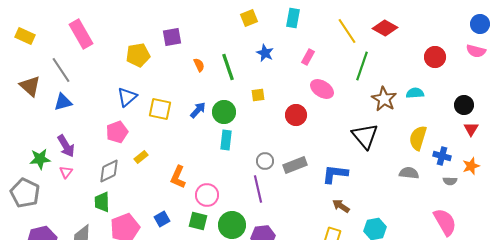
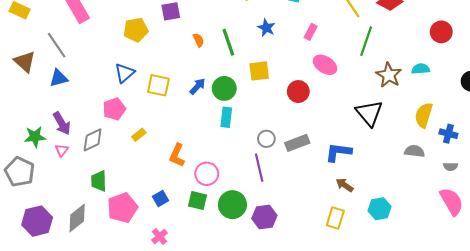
yellow square: (258, 95) -> (259, 71), size x1.5
gray diamond: (109, 171) -> (93, 140), moved
gray semicircle: (450, 181) -> (450, 167), moved

